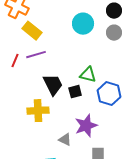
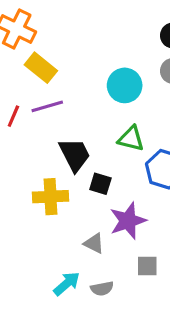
cyan circle: (83, 24) -> (125, 85), moved
black square: (75, 92) -> (100, 184), moved, turned 32

